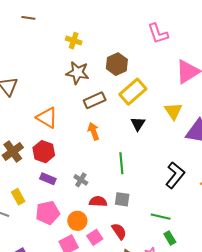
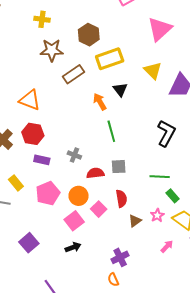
yellow rectangle: (133, 92) -> (110, 59), turned 32
orange arrow: (94, 131) -> (100, 102), moved
red semicircle: (119, 231) -> (121, 199), turned 36

